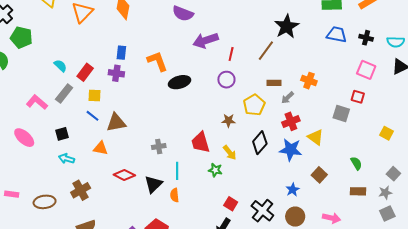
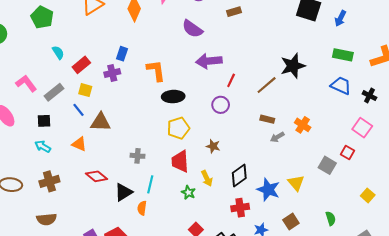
green pentagon: (21, 37) -> (42, 17), moved
purple cross: (116, 73) -> (112, 73), turned -35
gray rectangle: (64, 93) -> (54, 92), moved
yellow pentagon: (254, 105) -> (178, 128), moved
red cross: (291, 121) -> (240, 208), moved

